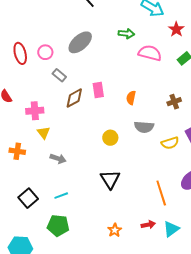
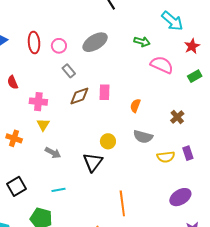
brown cross: (174, 102) -> (177, 117), turned -32
black triangle: (110, 179) -> (93, 162), moved
orange line: (161, 193) -> (122, 203), moved
cyan line: (61, 196) -> (58, 190), moved

